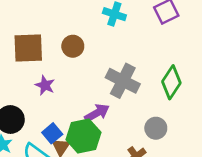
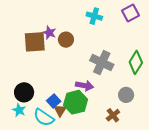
purple star: (45, 85) -> (49, 33), moved
purple arrow: (97, 113) -> (84, 86), turned 42

